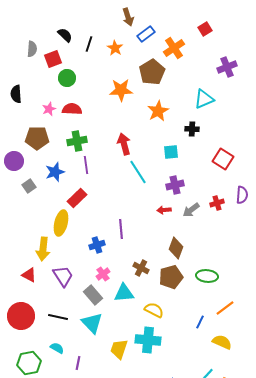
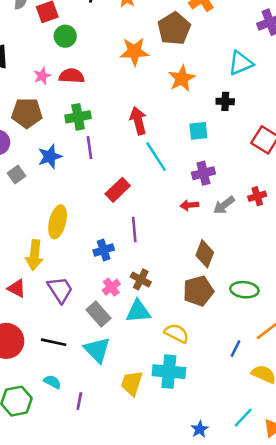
red rectangle: (77, 198) -> (118, 190), moved
brown cross: (141, 268) -> (141, 279), moved

